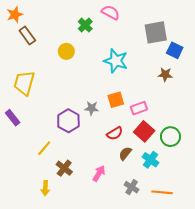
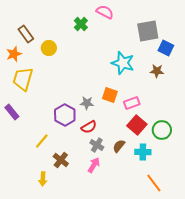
orange star: (15, 15) -> (14, 54), moved
yellow circle: (66, 51) -> (49, 48), moved
cyan star: (116, 61) -> (123, 63), moved
orange square: (116, 100) -> (110, 95), turned 35
red semicircle: (115, 133) -> (89, 127), moved
cyan cross: (150, 160) -> (143, 152), turned -35
gray cross: (132, 187) -> (97, 145), moved
orange line: (162, 192) -> (154, 183), turned 48

